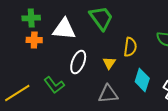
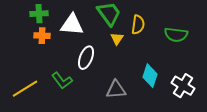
yellow semicircle: (130, 47) -> (138, 25), moved
yellow triangle: (109, 63) -> (117, 39), moved

